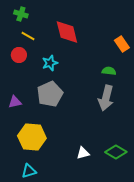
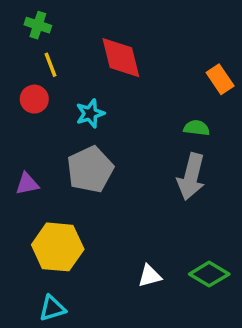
yellow line: (28, 36) -> (50, 65), turned 40

